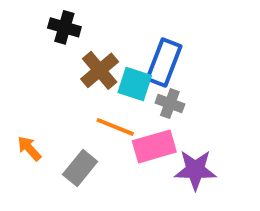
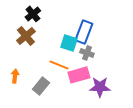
black cross: (64, 27) -> (33, 14), turned 35
brown cross: (100, 70) -> (26, 36), moved
orange arrow: (29, 148) -> (15, 76), turned 48

